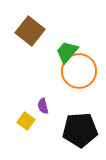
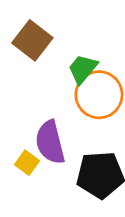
purple semicircle: (43, 106) -> (50, 142), size x2.0

